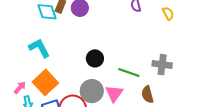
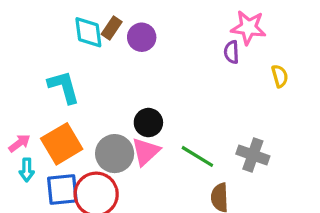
gray circle: (92, 91) -> (115, 154), moved
pink triangle: (114, 93) -> (146, 152), moved

